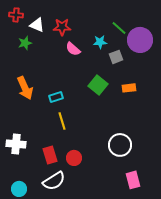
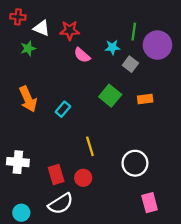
green line: (119, 28) -> (134, 32), turned 56
gray square: (116, 57) -> (130, 64), turned -32
cyan rectangle: (56, 97) -> (63, 109), turned -32
yellow line: (62, 121) -> (90, 146), moved

